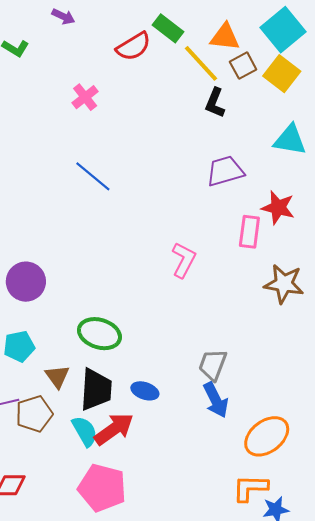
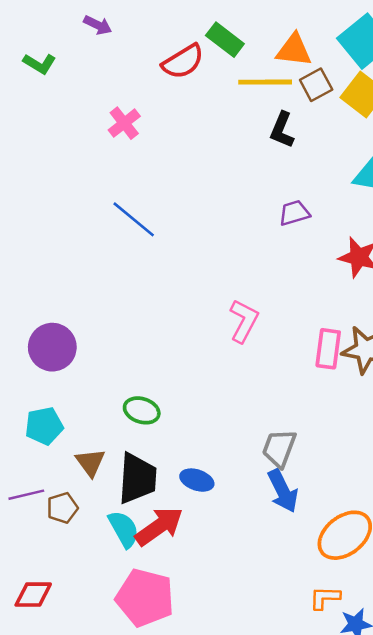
yellow line: (201, 63) -> (265, 82), turned -48
purple trapezoid: (225, 171) -> (294, 213), size x0.7
pink rectangle: (249, 232) -> (328, 349), moved
green ellipse: (99, 334) -> (142, 410), size x0.7
brown pentagon: (34, 414) -> (62, 508), size x0.7
orange L-shape: (250, 488) -> (325, 598), size x0.7

